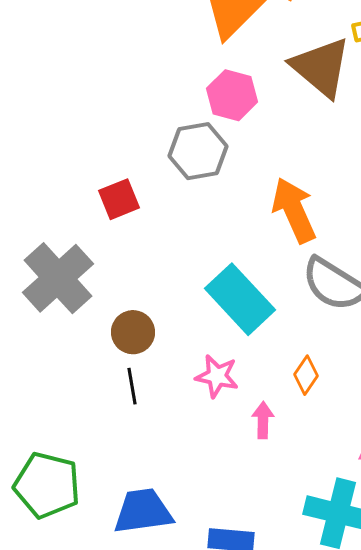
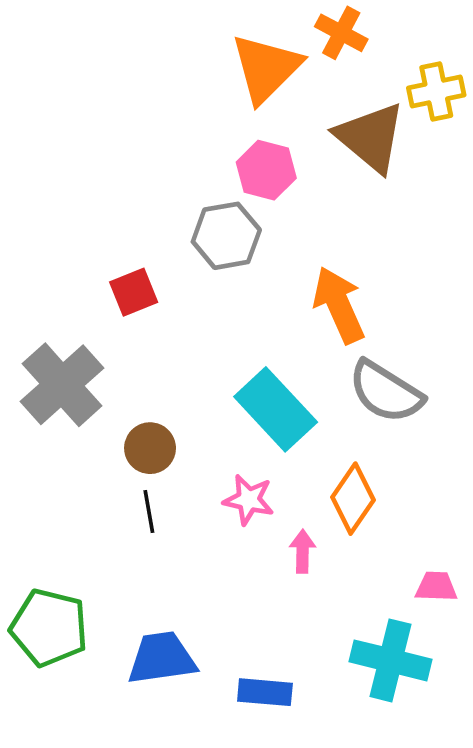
orange diamond: (306, 375) -> (353, 499), size x1.5

